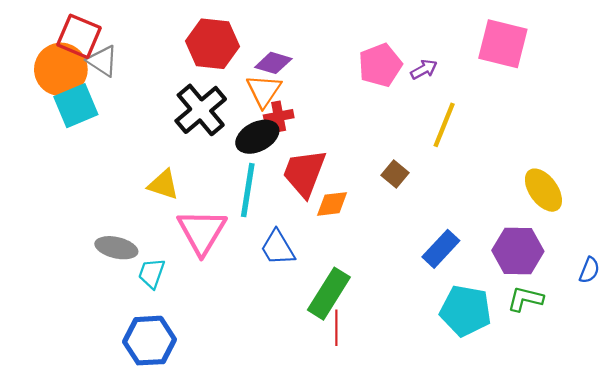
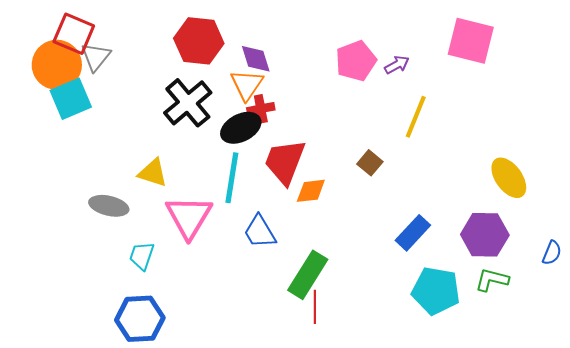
gray triangle: (103, 61) -> (96, 57), turned 36
purple diamond: (273, 63) -> (256, 59), turned 56
gray ellipse: (116, 248) -> (109, 206), moved

